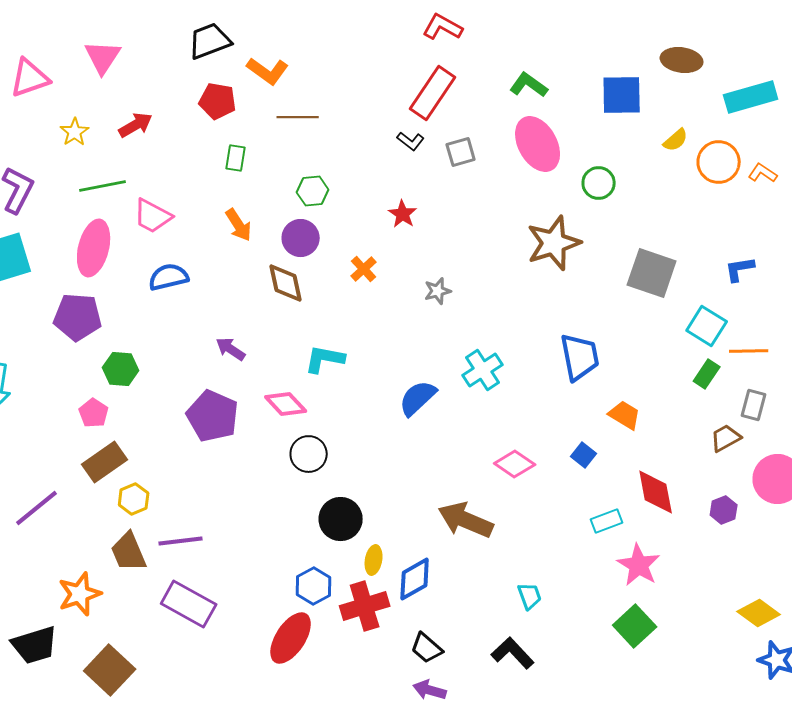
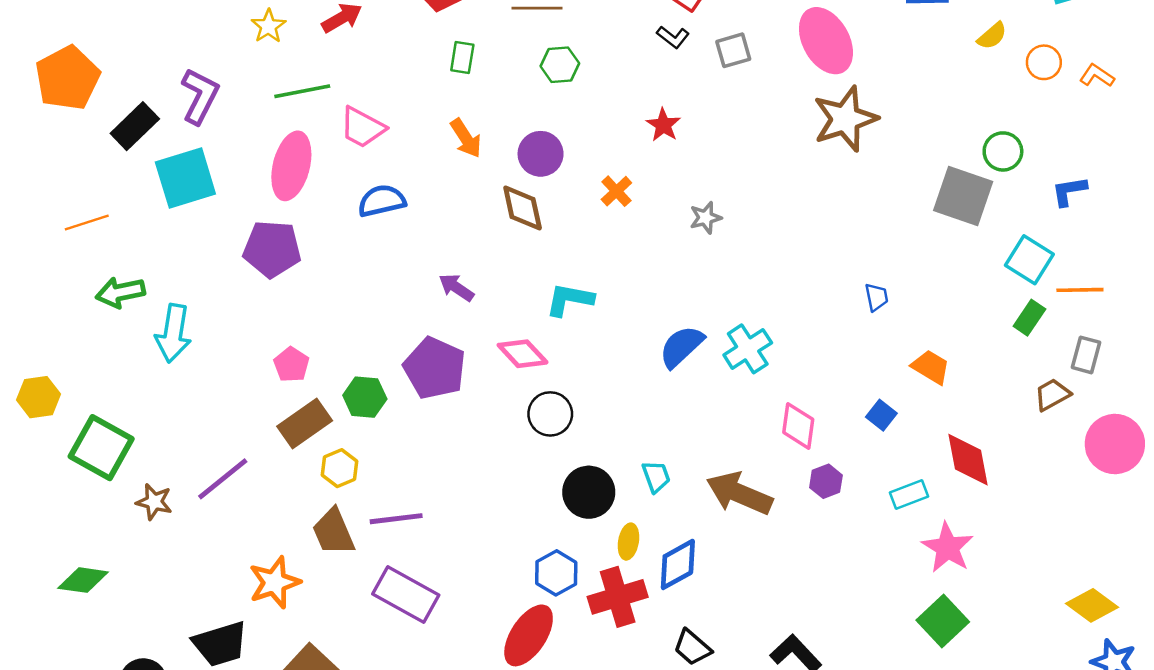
orange circle: (719, 162) -> (1044, 62), size x0.7
green circle: (599, 183) -> (1003, 151), moved
green hexagon: (313, 191) -> (560, 65), moved
brown star: (554, 243) -> (845, 119), moved
blue trapezoid: (580, 357) -> (877, 297), size x0.5
green hexagon: (121, 369) -> (365, 397), moved
cyan cross: (483, 370) -> (748, 349), moved
pink diamond: (515, 464) -> (798, 426), turned 63
purple hexagon: (724, 510) -> (826, 481), moved
cyan trapezoid: (530, 596) -> (656, 477), moved

